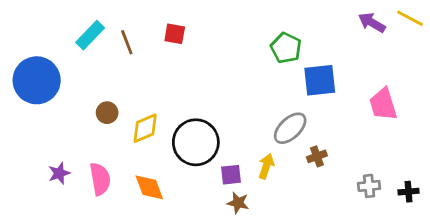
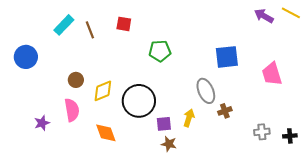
green pentagon: (286, 48) -> (160, 51), moved, turned -30
blue circle: (37, 80) -> (26, 57), size x0.7
gray ellipse: (290, 128) -> (206, 91), turned -70
pink semicircle: (100, 179) -> (72, 110), moved

